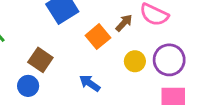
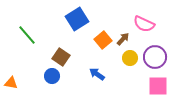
brown arrow: (124, 23) -> (123, 39), moved

